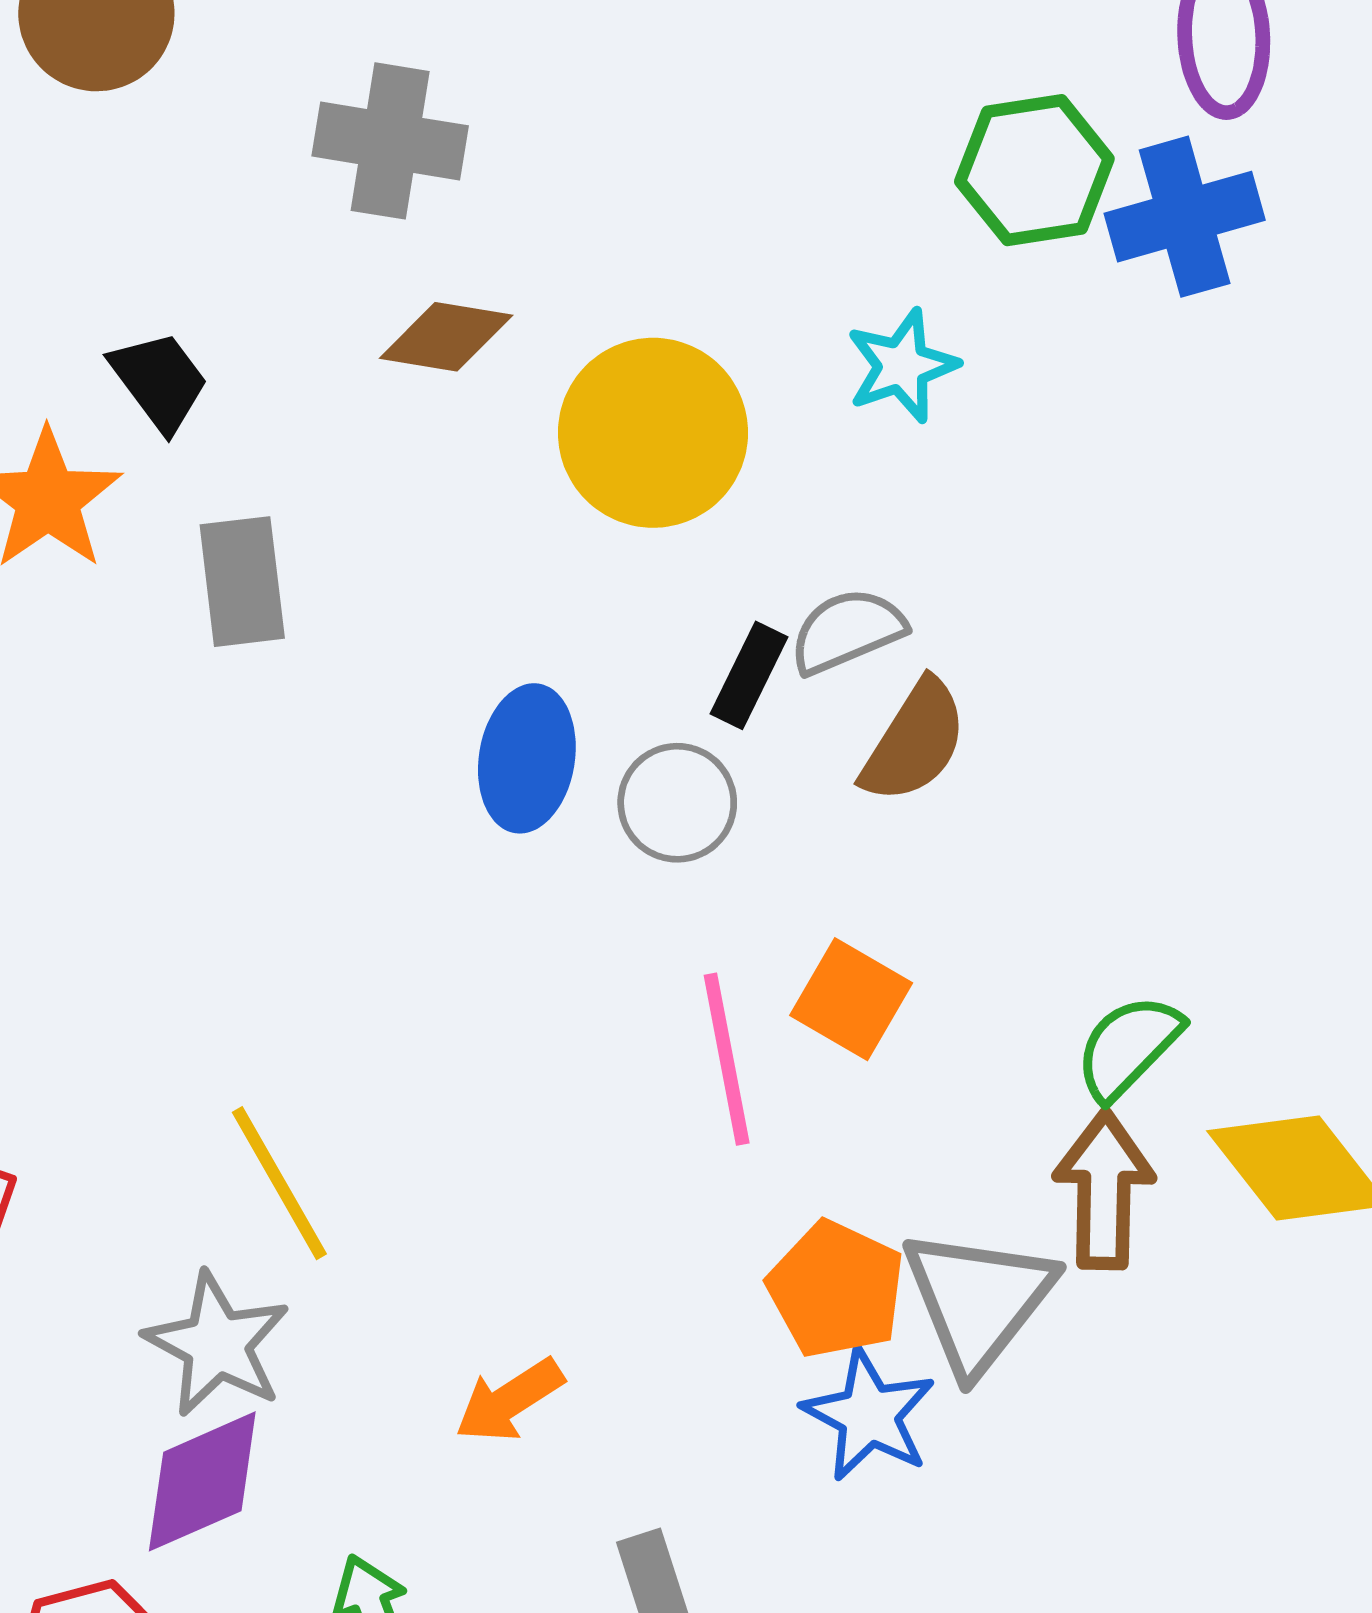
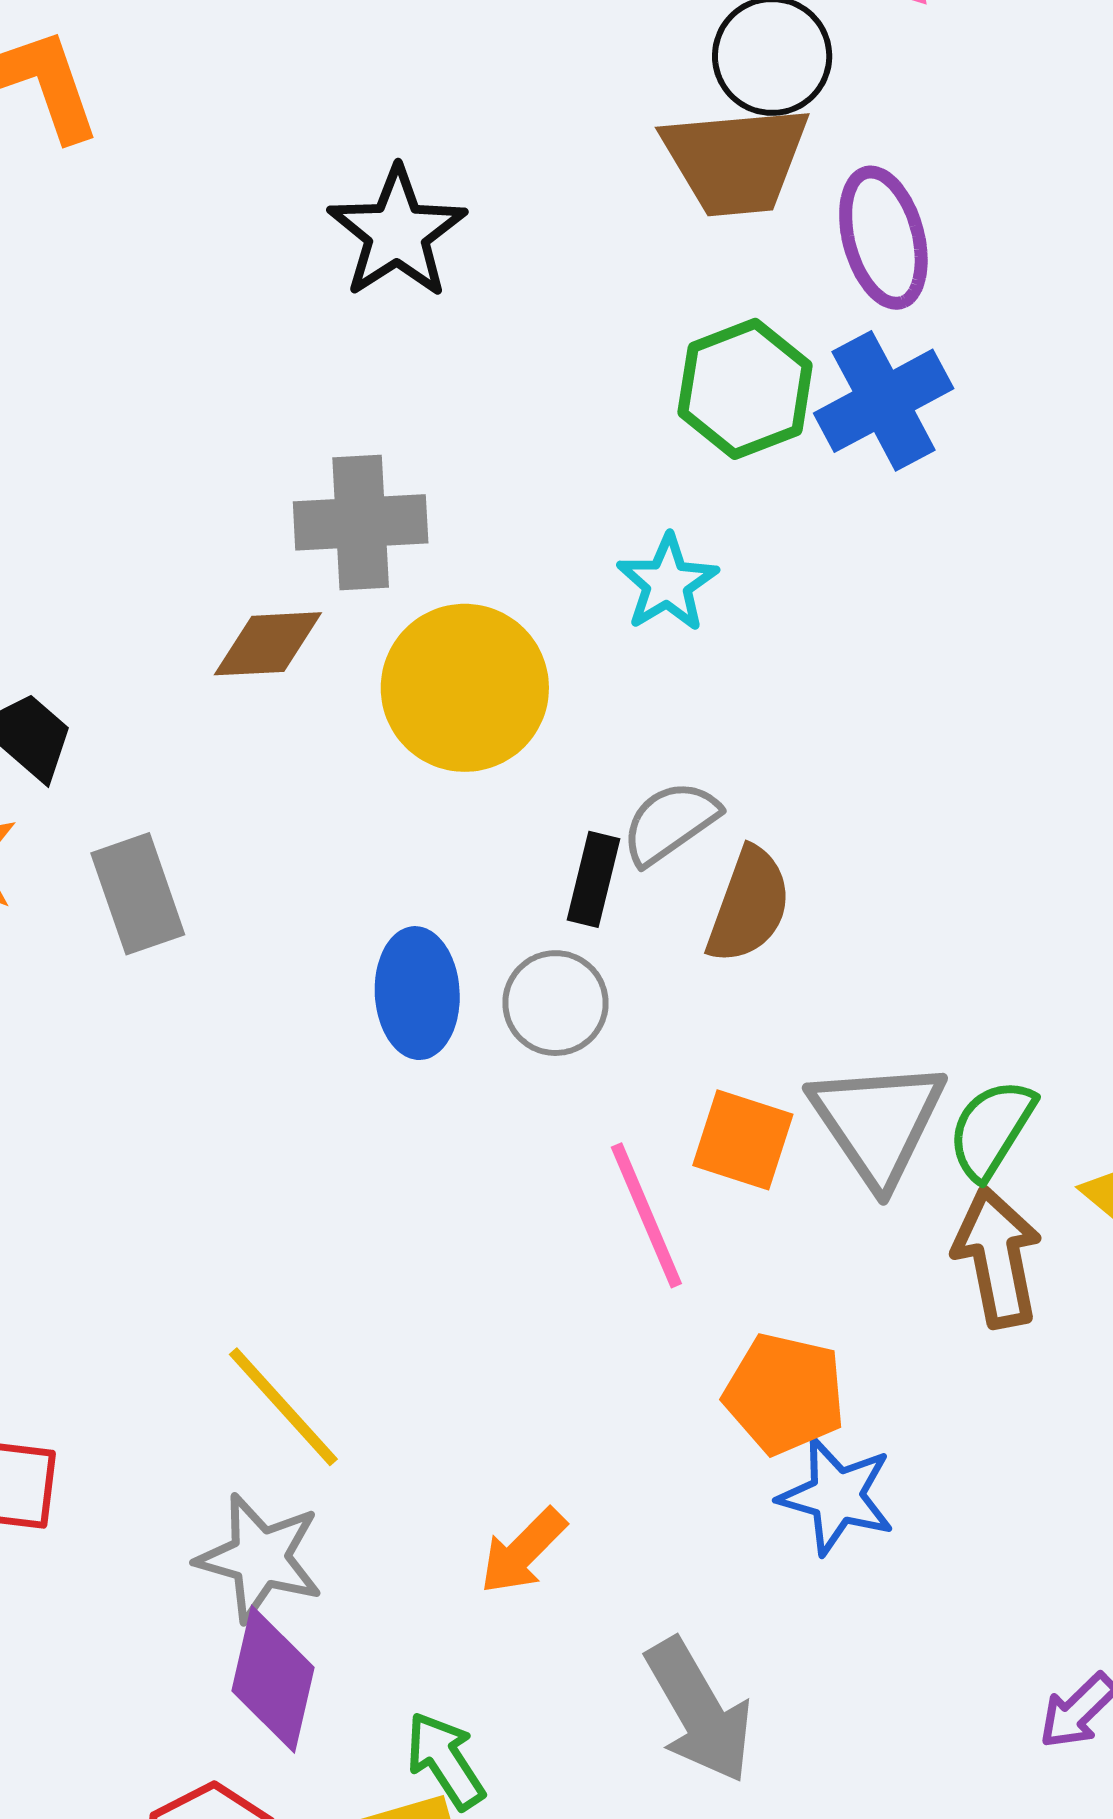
gray cross: (390, 141) -> (361, 522), moved
gray triangle: (978, 1300) -> (878, 1122), moved
purple diamond: (202, 1481) -> (273, 1679), turned -41

